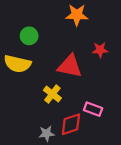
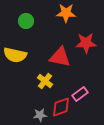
green circle: (29, 36) -> (26, 21), moved
red star: (100, 50) -> (86, 43), size x1.5
pink rectangle: (93, 109) -> (80, 94), turned -56

